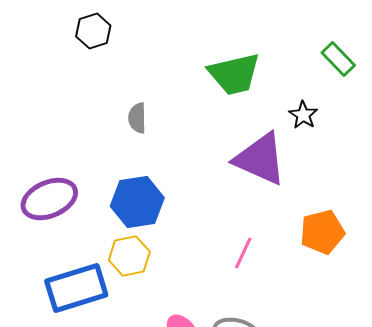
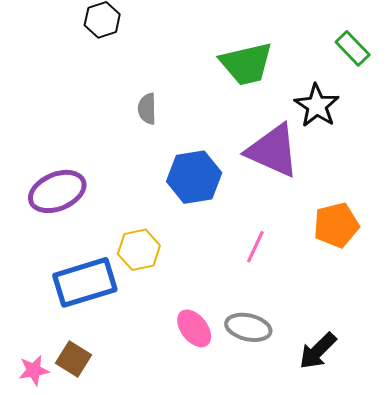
black star: (303, 115) -> (317, 106), size x1.5
blue hexagon: (137, 202) -> (194, 177), moved

